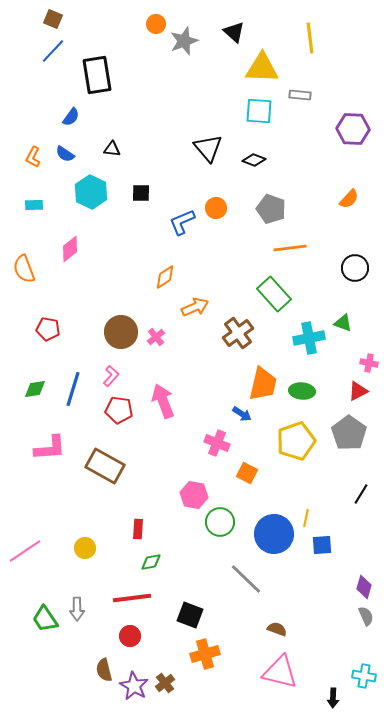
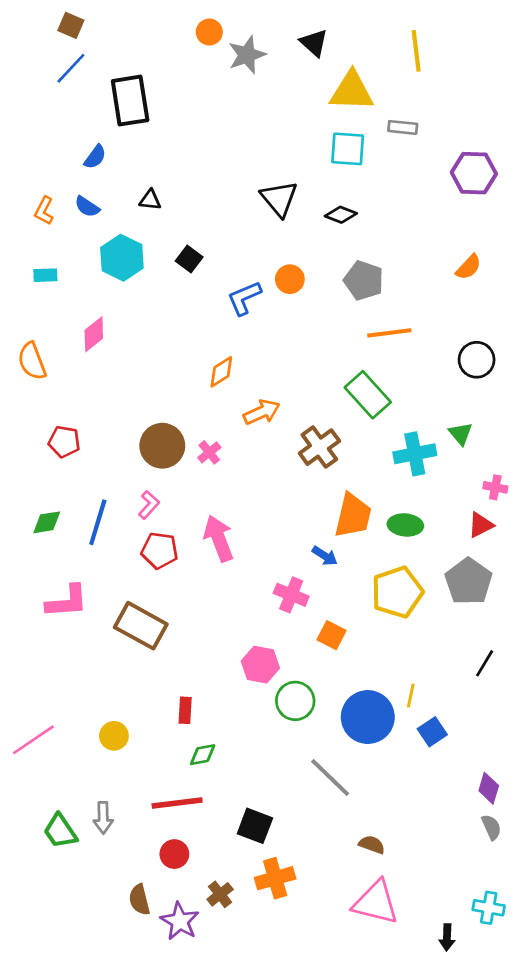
black square: (141, 193) -> (189, 259), turned 36
green triangle: (343, 323) -> (460, 434), turned 30
blue square: (322, 545) -> (432, 732), turned -30
brown cross: (165, 683) -> (220, 894), moved

